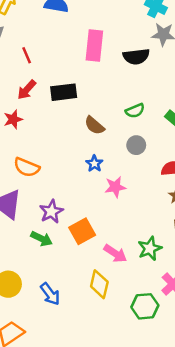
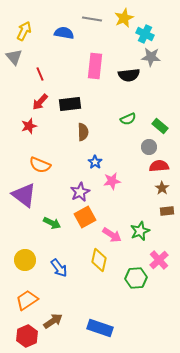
brown semicircle: (94, 125) -> (83, 132), moved, turned -132
gray circle: (136, 145) -> (149, 147), moved
purple star: (51, 212) -> (80, 192), moved

